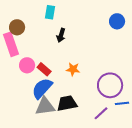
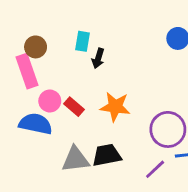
cyan rectangle: (50, 12) -> (83, 41), moved
orange star: (73, 69) -> (115, 107), size x1.5
blue semicircle: (42, 88) -> (36, 124), moved, turned 60

